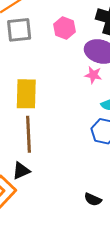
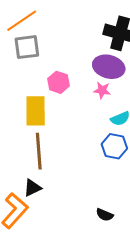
pink hexagon: (65, 28) -> (59, 82), moved

